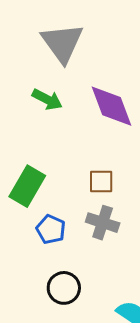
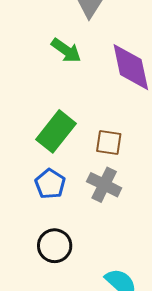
green rectangle: (27, 186) -> (56, 131), moved

